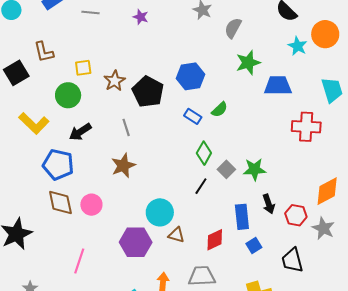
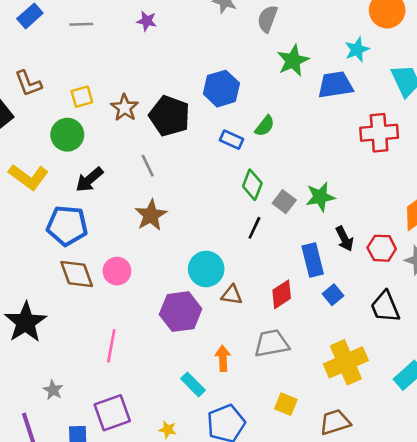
cyan star: (298, 46) -> (357, 50), moved, turned 30

